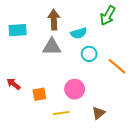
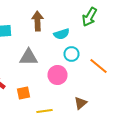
gray triangle: (52, 47) -> (28, 57), moved
pink circle: (75, 89) -> (58, 75), moved
brown triangle: (98, 113) -> (80, 103), moved

